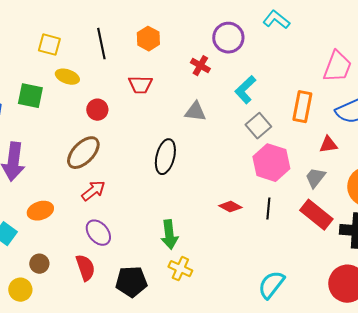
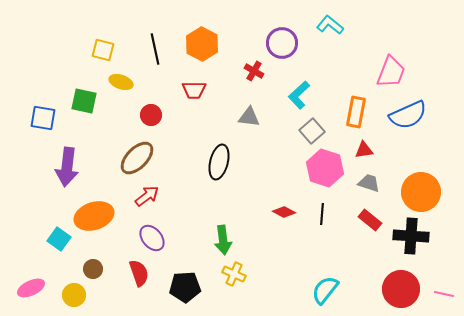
orange hexagon: (148, 39) -> (202, 44), size x1.4
red triangle: (328, 145) -> (364, 150), moved
gray trapezoid: (315, 178) -> (369, 183), turned 70
orange ellipse: (40, 211) -> (94, 216), size x1.5
red rectangle: (316, 215) -> (370, 220), size x0.7

